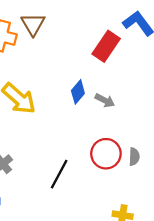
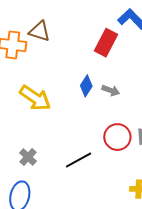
brown triangle: (33, 24) -> (40, 31), turned -35
black line: (59, 174) -> (79, 160), turned 40

